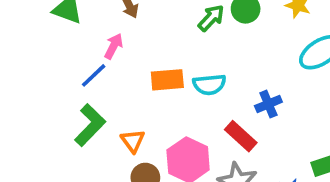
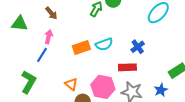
green L-shape: (90, 125) -> (28, 82), moved
red rectangle: (241, 136) -> (127, 67), turned -30

